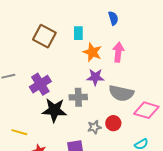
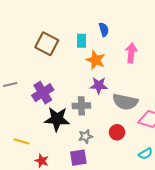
blue semicircle: (113, 18) -> (104, 30), moved
pink arrow: (118, 52) -> (131, 53), moved
gray star: (94, 127) -> (85, 136), moved

